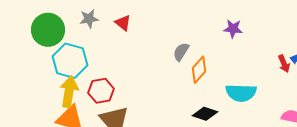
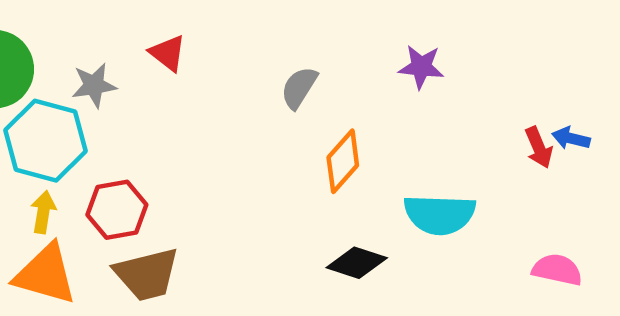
gray star: (89, 19) -> (94, 85), moved
gray semicircle: (181, 52) -> (299, 88), moved
yellow arrow: (69, 92) -> (43, 212), size x0.6

